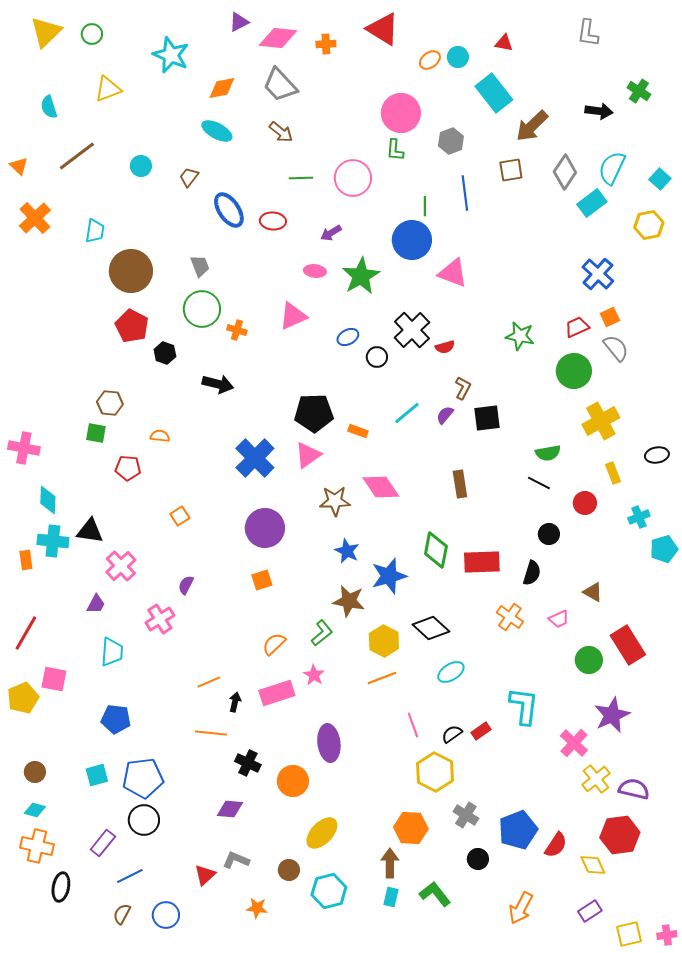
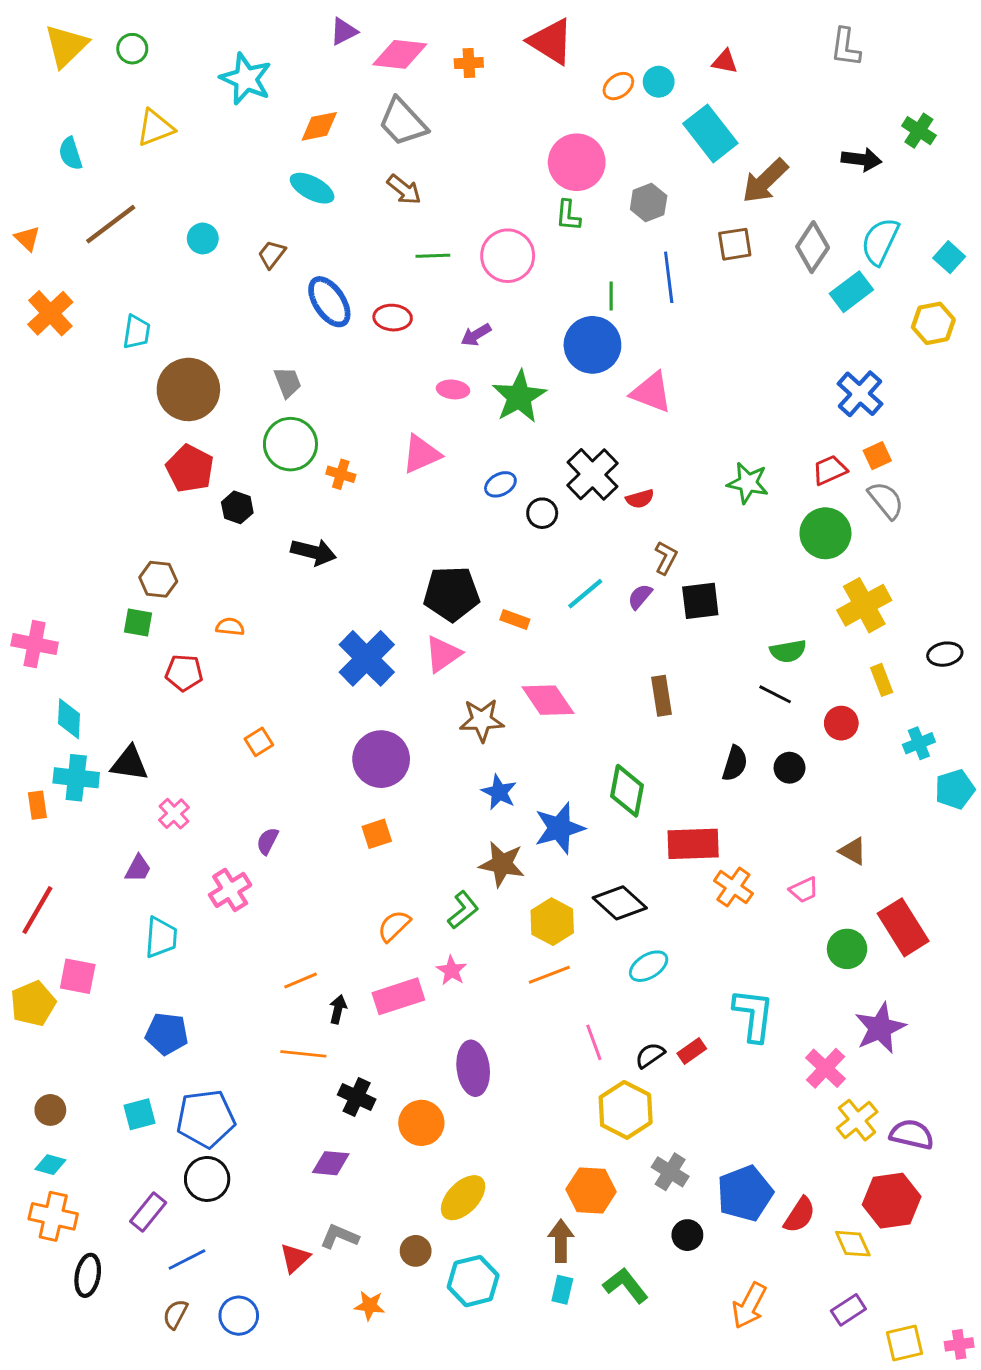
red rectangle: (482, 562) -> (693, 844), moved
pink cross: (121, 566) -> (174, 814), size x0.7
black semicircle: (532, 573) -> (735, 763), moved

